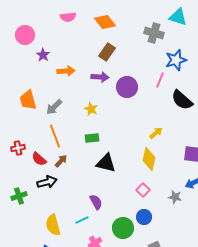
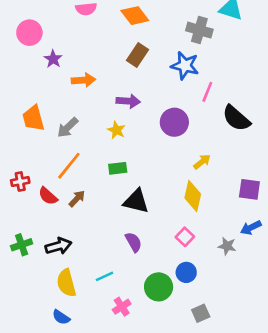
blue star: (176, 60) -> (185, 66), moved, turned 30
purple arrow: (100, 77) -> (128, 101), moved
purple circle: (127, 87) -> (174, 122), moved
orange line: (55, 136) -> (69, 166), turned 60
black arrow: (47, 182) -> (58, 246), moved
purple semicircle: (96, 202) -> (134, 242), moved

